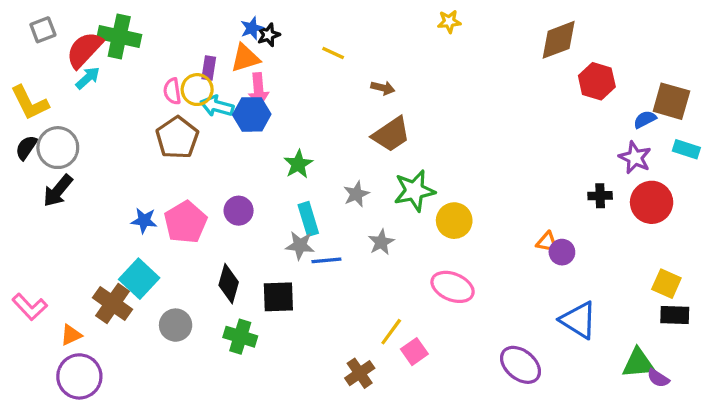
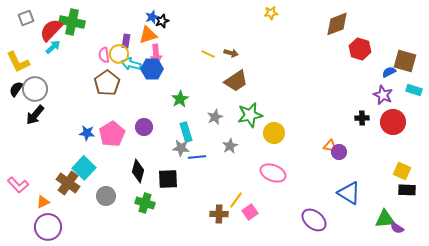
yellow line: (333, 53) -> (208, 54), moved
brown cross: (360, 373) -> (219, 214), moved, turned 36

